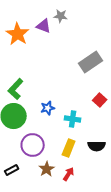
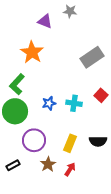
gray star: (61, 16) -> (70, 11), moved
orange star: (18, 34) -> (32, 52), moved
cyan cross: (73, 119) -> (74, 103), moved

